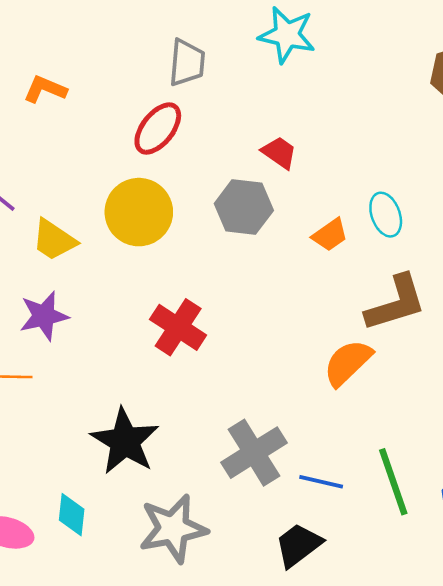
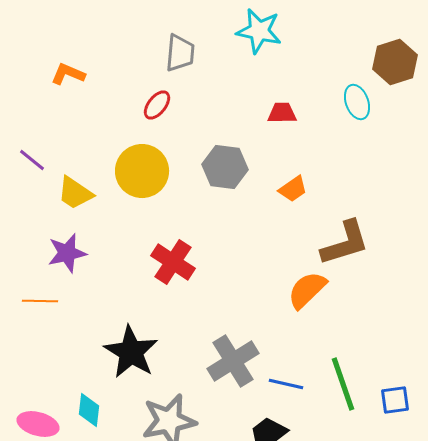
red ellipse: (158, 129) -> (157, 105), size x0.7
red trapezoid: (279, 153) -> (282, 113), moved, turned -36
cyan ellipse: (386, 215) -> (357, 102), moved

